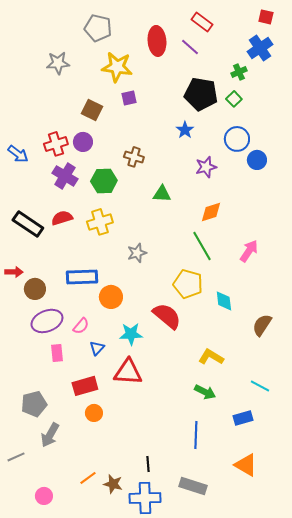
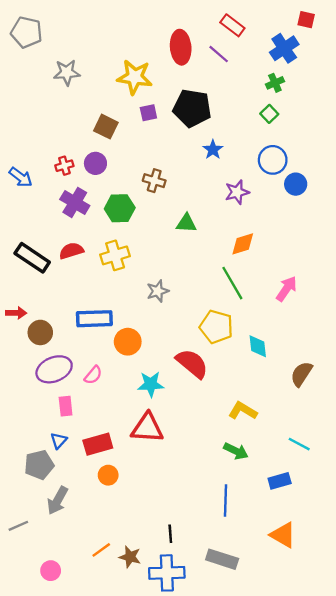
gray pentagon: (98, 28) -> (26, 32), moved
blue cross: (260, 48) -> (284, 48), moved
black pentagon: (201, 94) -> (192, 108), moved
red cross: (56, 144) -> (64, 166), size x0.7
blue triangle: (97, 348) -> (59, 441), moved

